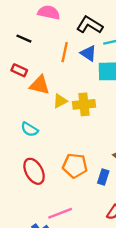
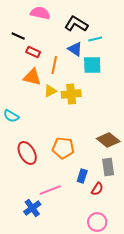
orange line: (65, 52) -> (54, 65), moved
red rectangle: (19, 70) -> (33, 52), moved
cyan semicircle: (30, 129) -> (11, 116), moved
blue rectangle: (103, 177) -> (82, 176), moved

